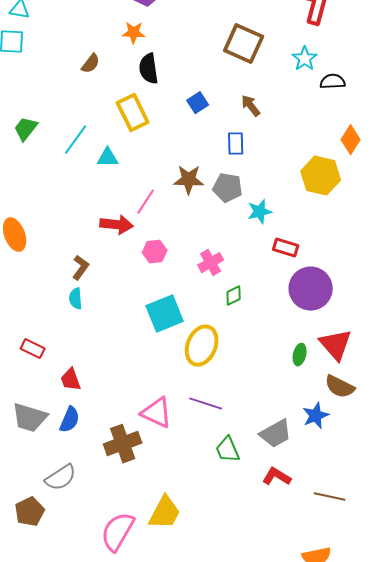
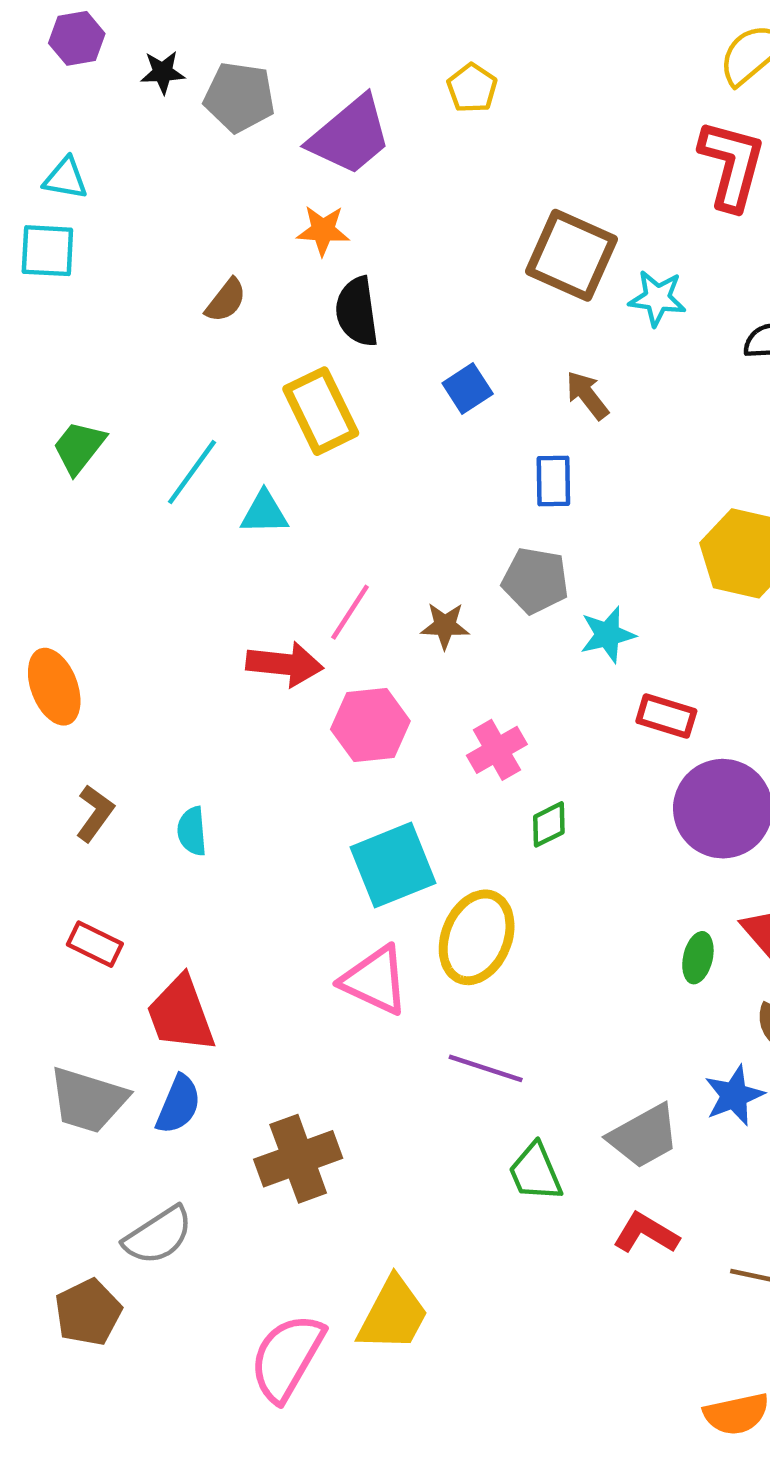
cyan star: (305, 59) -> (657, 298), moved, turned -30
brown star: (189, 180) -> (445, 626), moved, size x0.7
pink hexagon: (155, 252) -> (370, 725), size x1.4
brown L-shape: (81, 268) -> (95, 813), moved
red trapezoid: (71, 380) -> (181, 1014), size x1.5
pink triangle: (157, 413) -> (375, 980), moved

